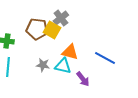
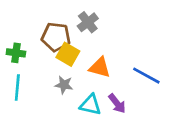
yellow square: (52, 30) -> (68, 54), moved
cyan triangle: (63, 66) -> (90, 105), moved

